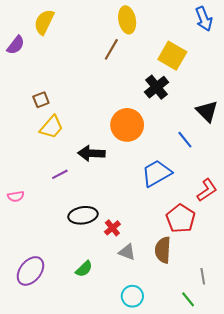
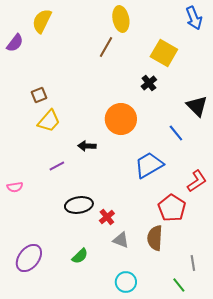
black cross: (157, 87) -> (149, 83), size x0.7
black arrow: (91, 153) -> (87, 146), size x0.7

